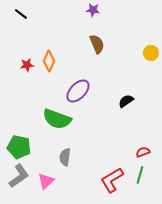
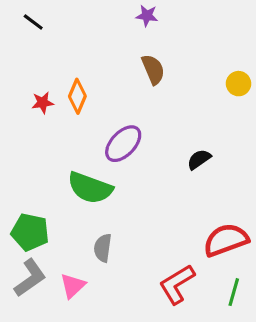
red semicircle: (143, 152) -> (226, 240), size x2.0
green line: (140, 175) -> (234, 292), moved

